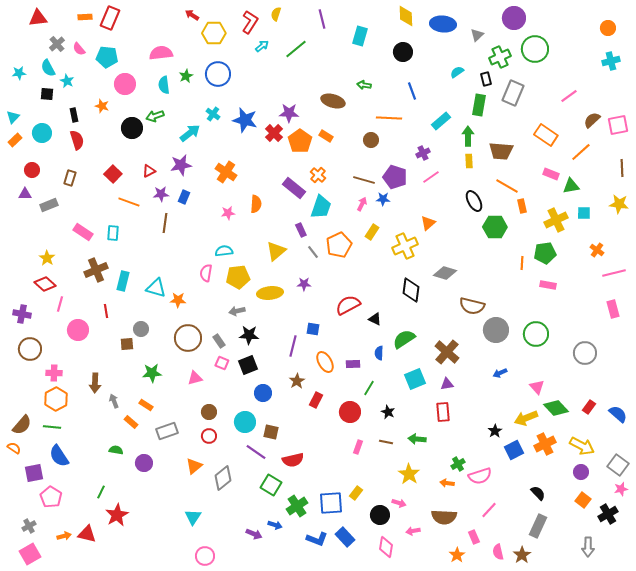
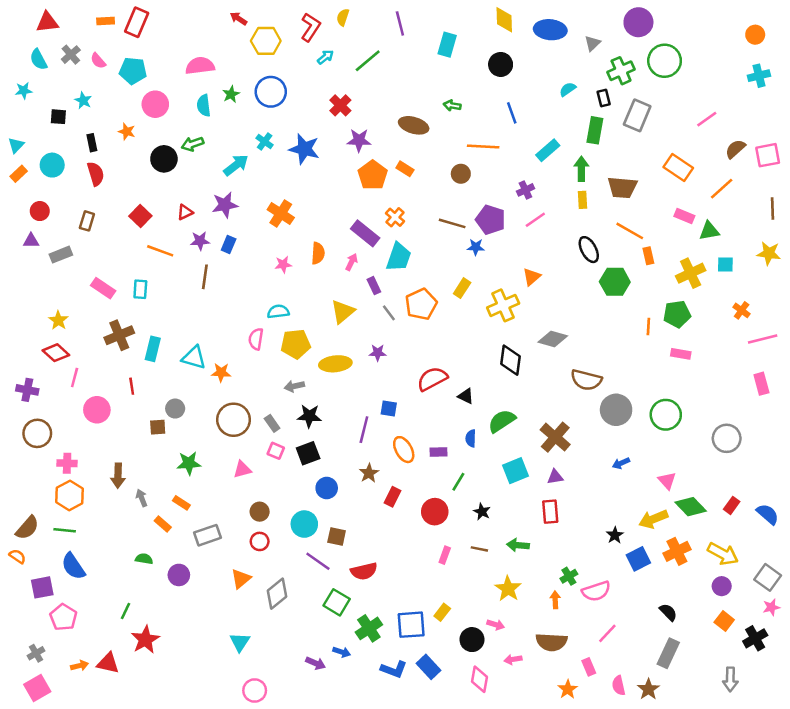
cyan semicircle: (48, 68) -> (39, 60), moved
red cross: (274, 133) -> (340, 105), moved
pink arrow: (362, 204) -> (352, 262), moved
orange arrow: (447, 483) -> (555, 600), turned 80

